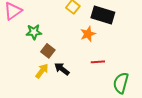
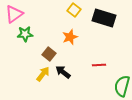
green star: (34, 32) -> (25, 34), moved
orange star: (88, 34) -> (70, 37), moved

